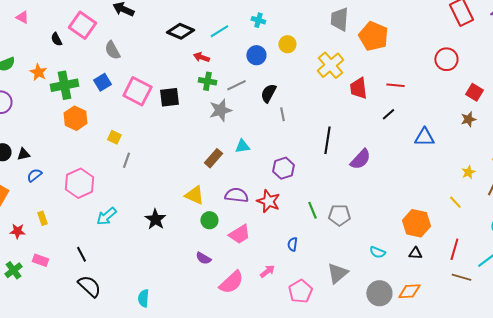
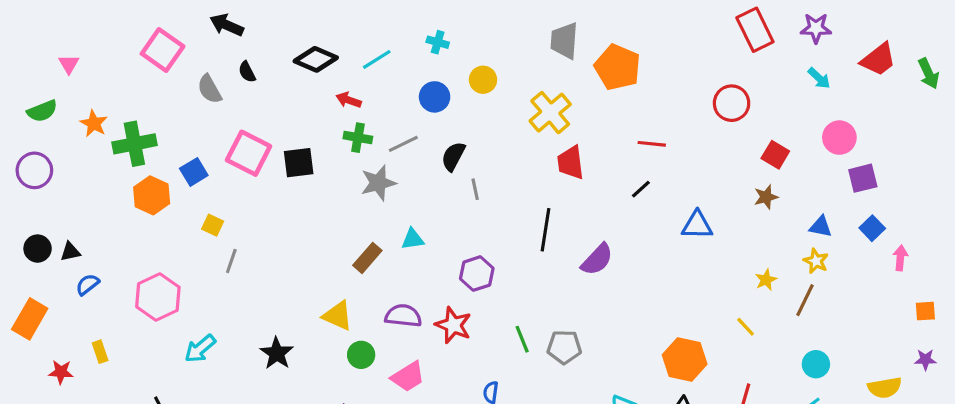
pink triangle: (22, 17) -> (69, 64), moved, turned 32
black semicircle: (56, 39) -> (247, 72), moved
blue square: (102, 82) -> (194, 172), moved
red trapezoid: (358, 88) -> (571, 163), moved

